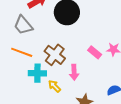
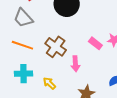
cyan cross: (37, 73) -> (24, 74), moved
yellow arrow: (55, 86) -> (49, 83), moved

